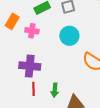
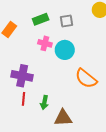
pink cross: (32, 31) -> (45, 43), moved

